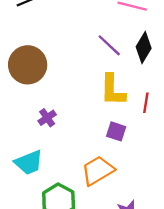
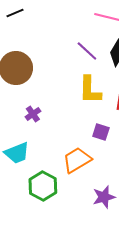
purple square: (116, 131) -> (101, 132), moved

